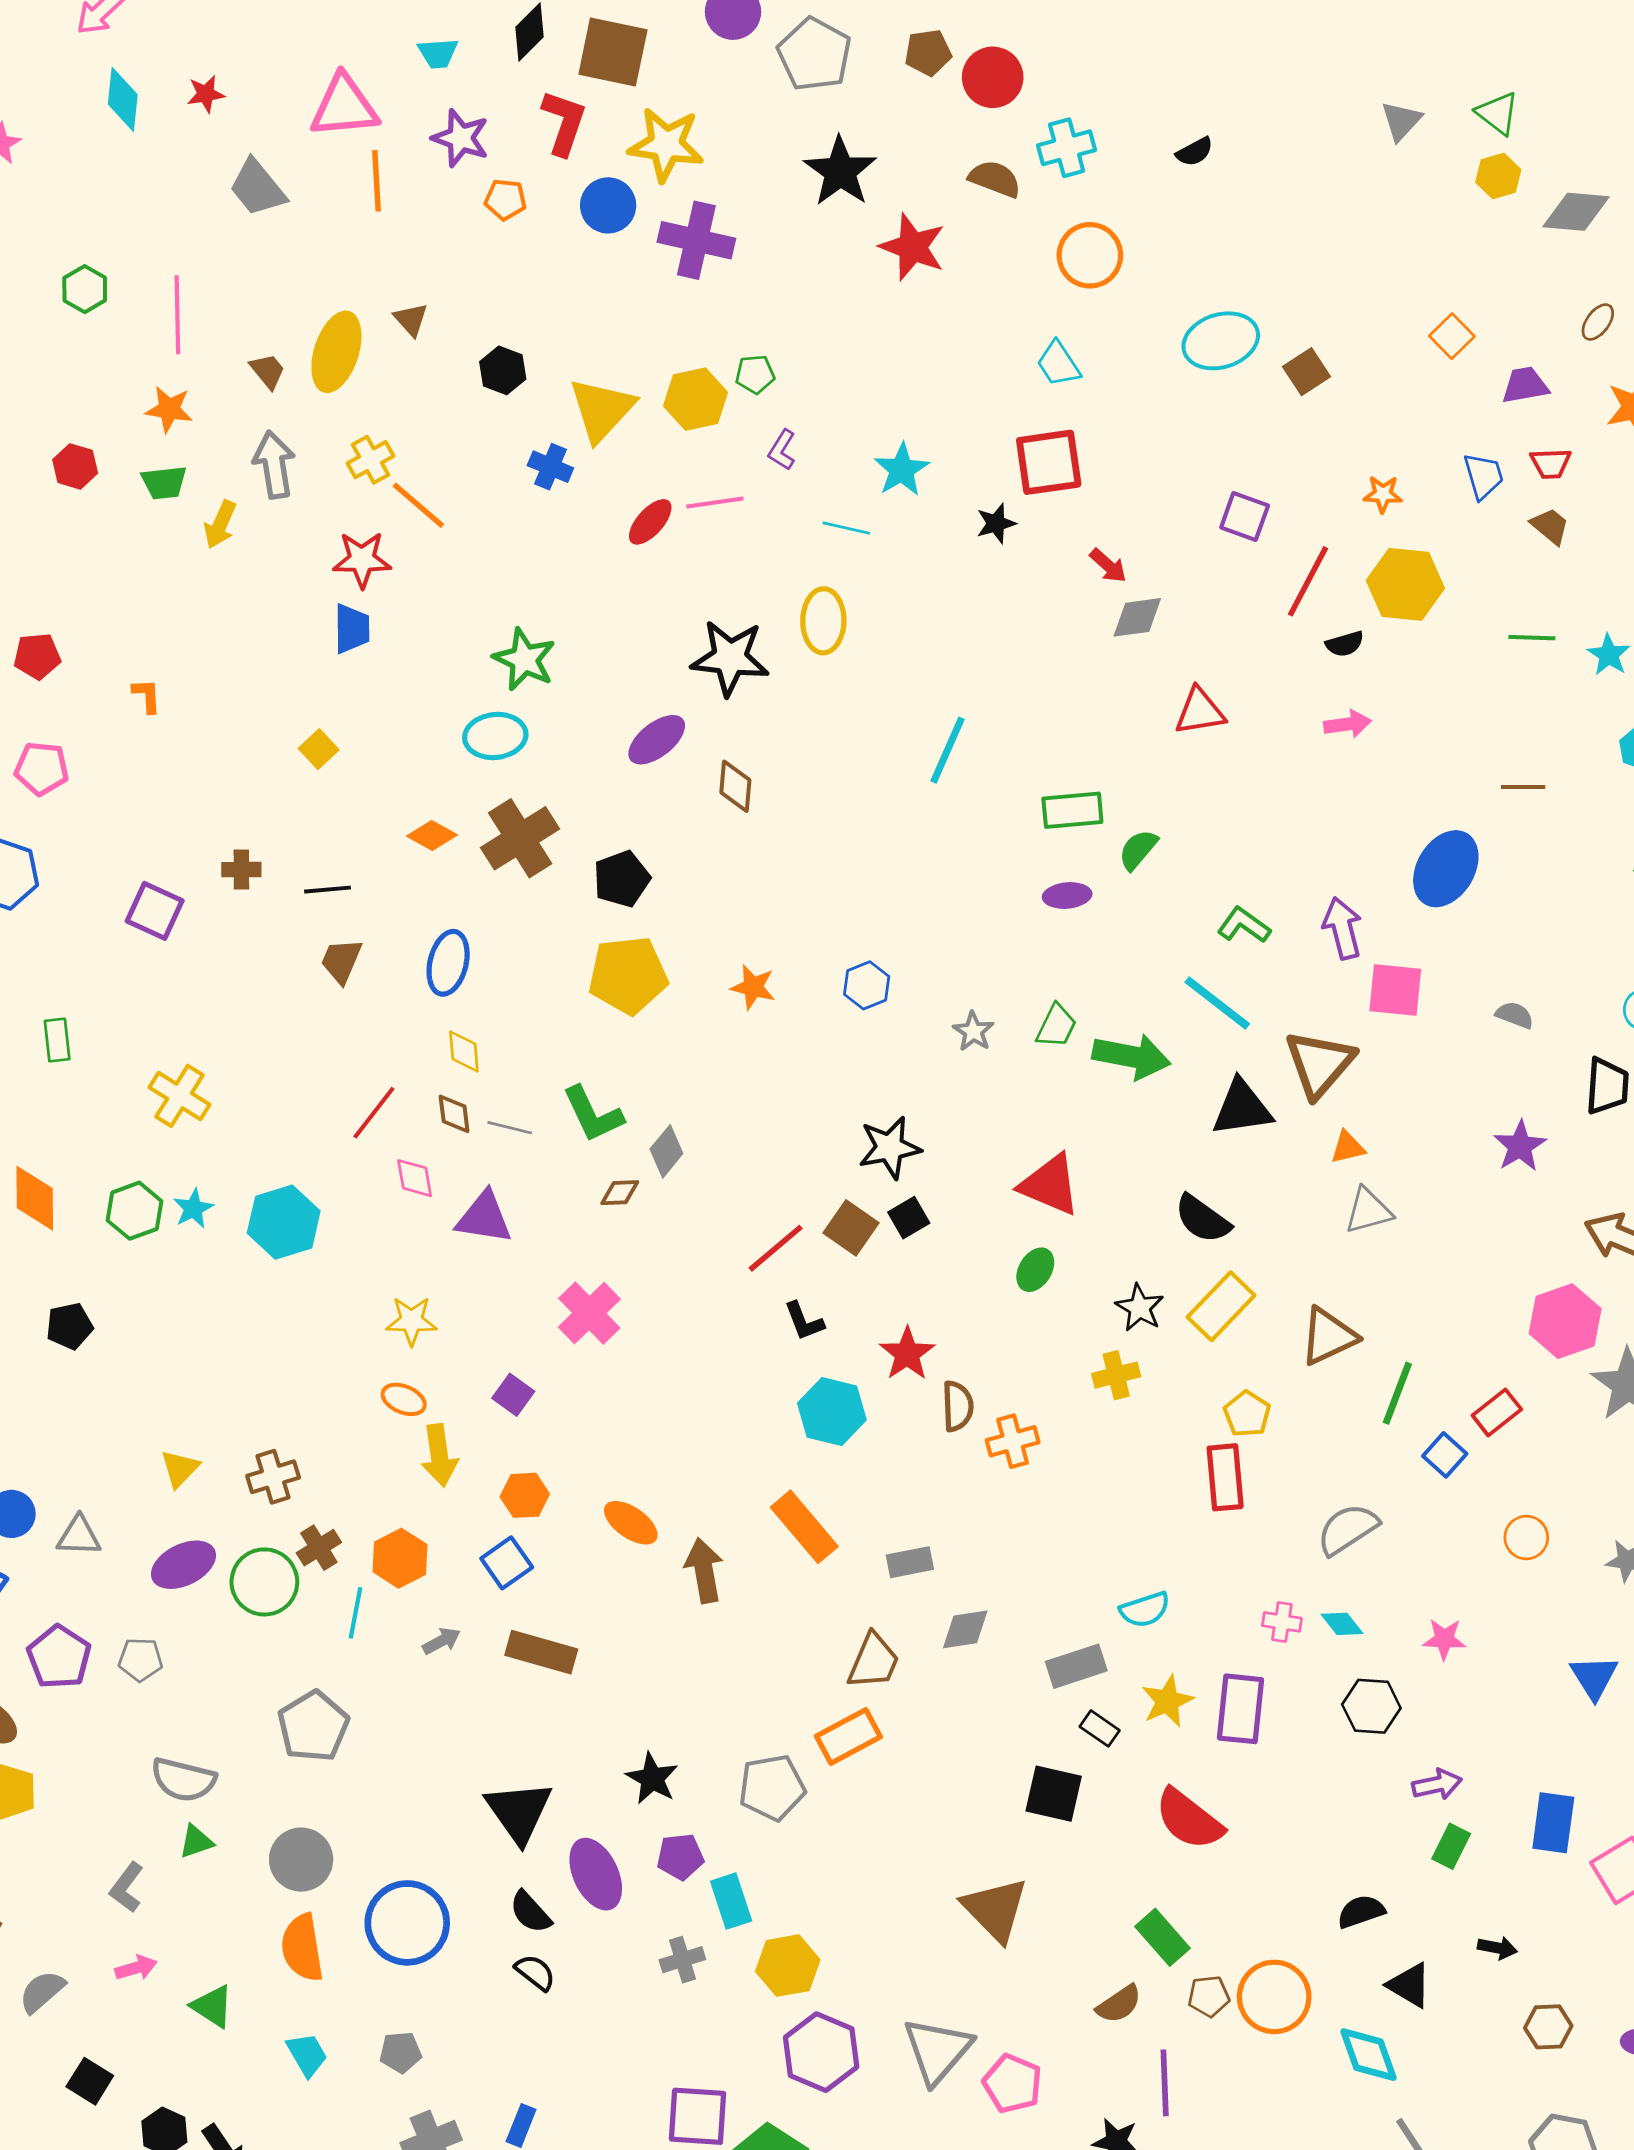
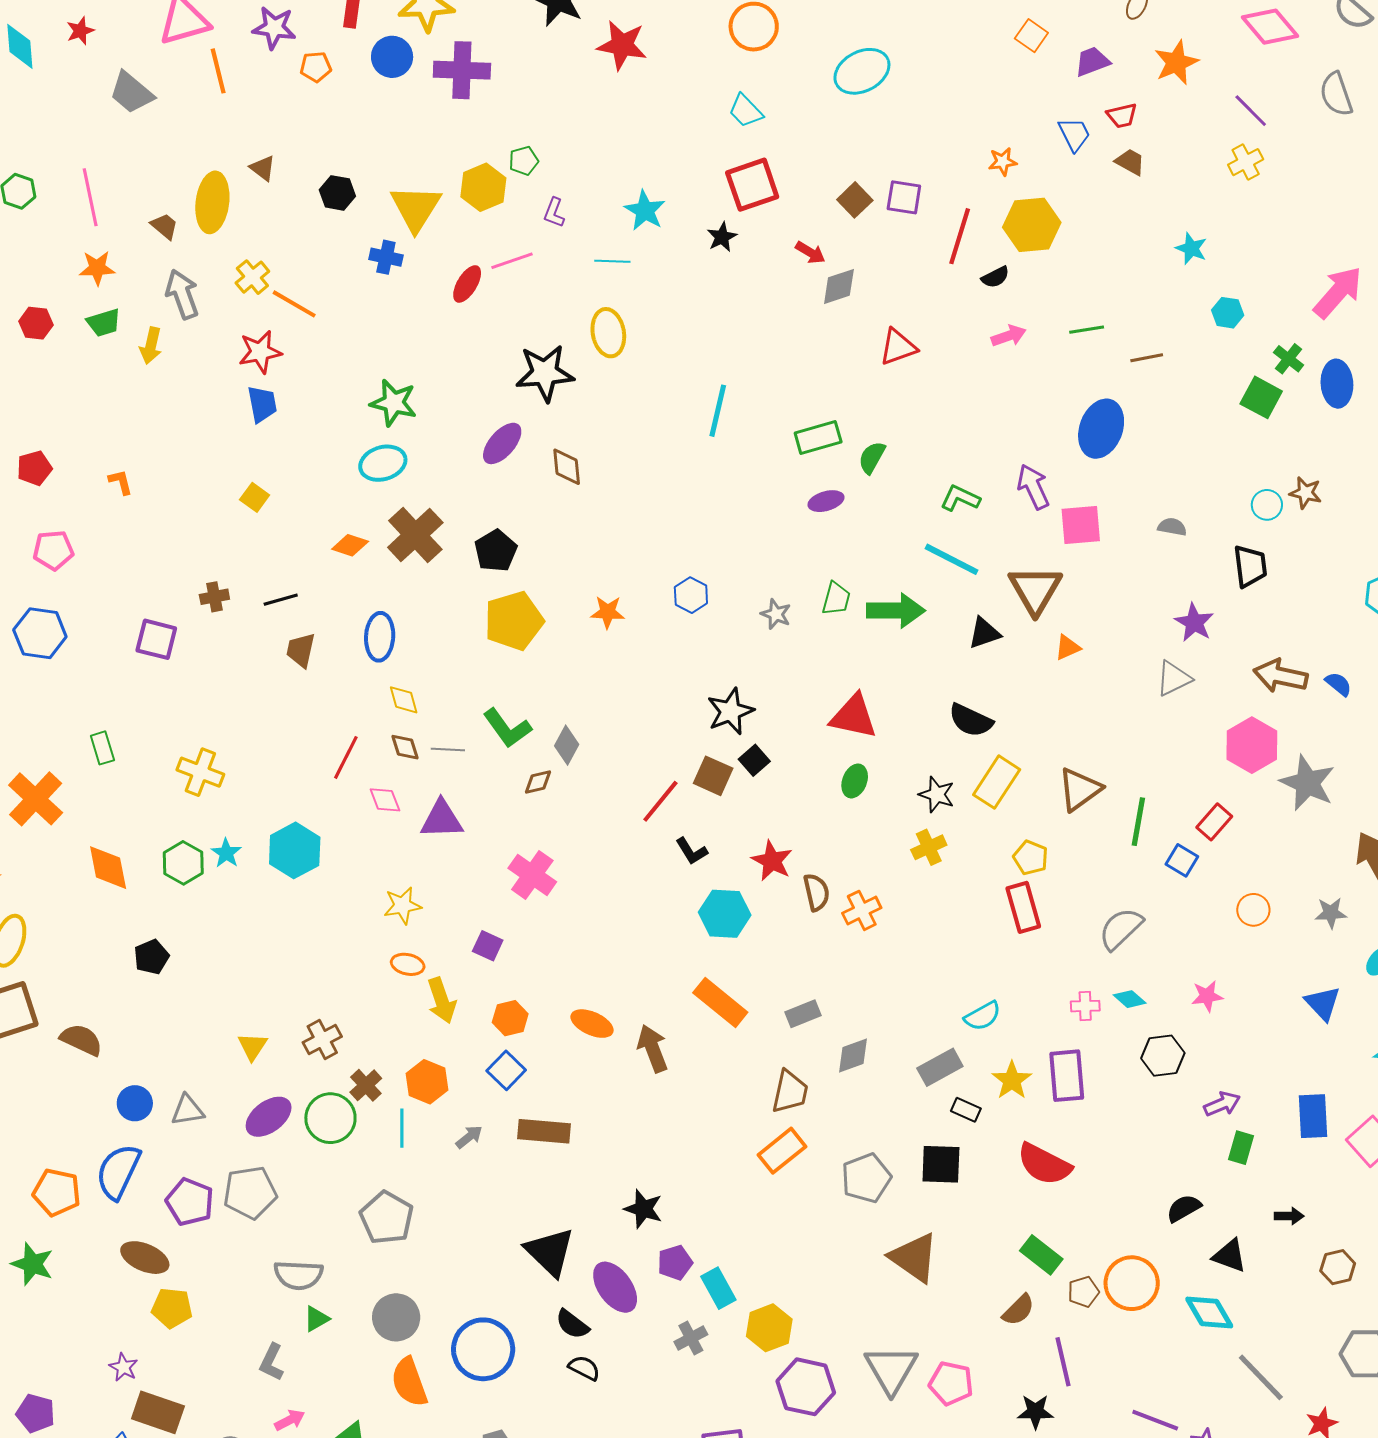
brown square: (1307, 372) -> (855, 200), moved
green line: (1532, 638) -> (1087, 330), moved
black triangle: (1242, 1108) -> (984, 633), size x0.7
gray triangle: (1368, 1211) -> (1174, 678), moved
gray pentagon: (140, 1660) -> (250, 1192), size x1.6
gray pentagon: (772, 1788) -> (866, 1178), moved

